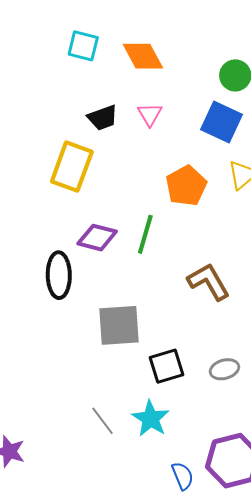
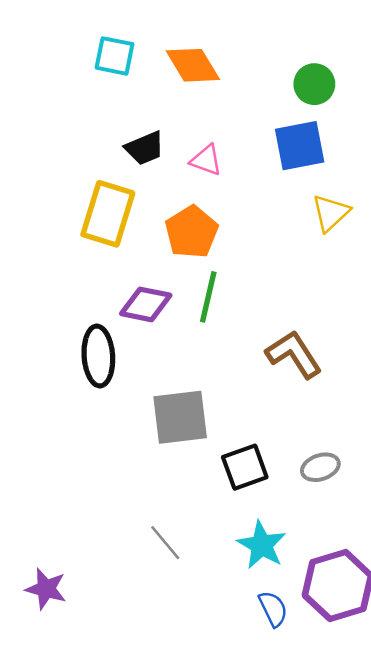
pink triangle: (150, 114) -> (206, 160), moved, turned -36
blue square: (222, 122) -> (300, 146), turned -33
orange pentagon: (186, 186) -> (192, 232), moved
cyan star: (151, 419) -> (262, 545), moved

